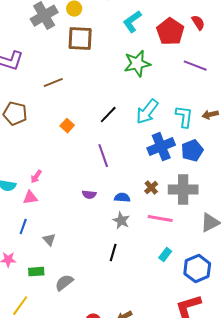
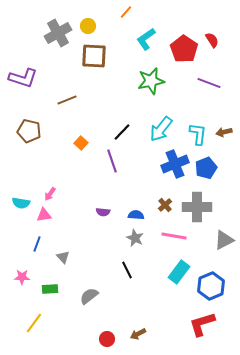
purple line: (103, 156) -> (112, 161), moved
black line: (113, 253) -> (127, 270), turned -42
cyan rectangle: (165, 255) -> (179, 272), size x1.6
gray semicircle: (64, 283) -> (89, 296), moved

